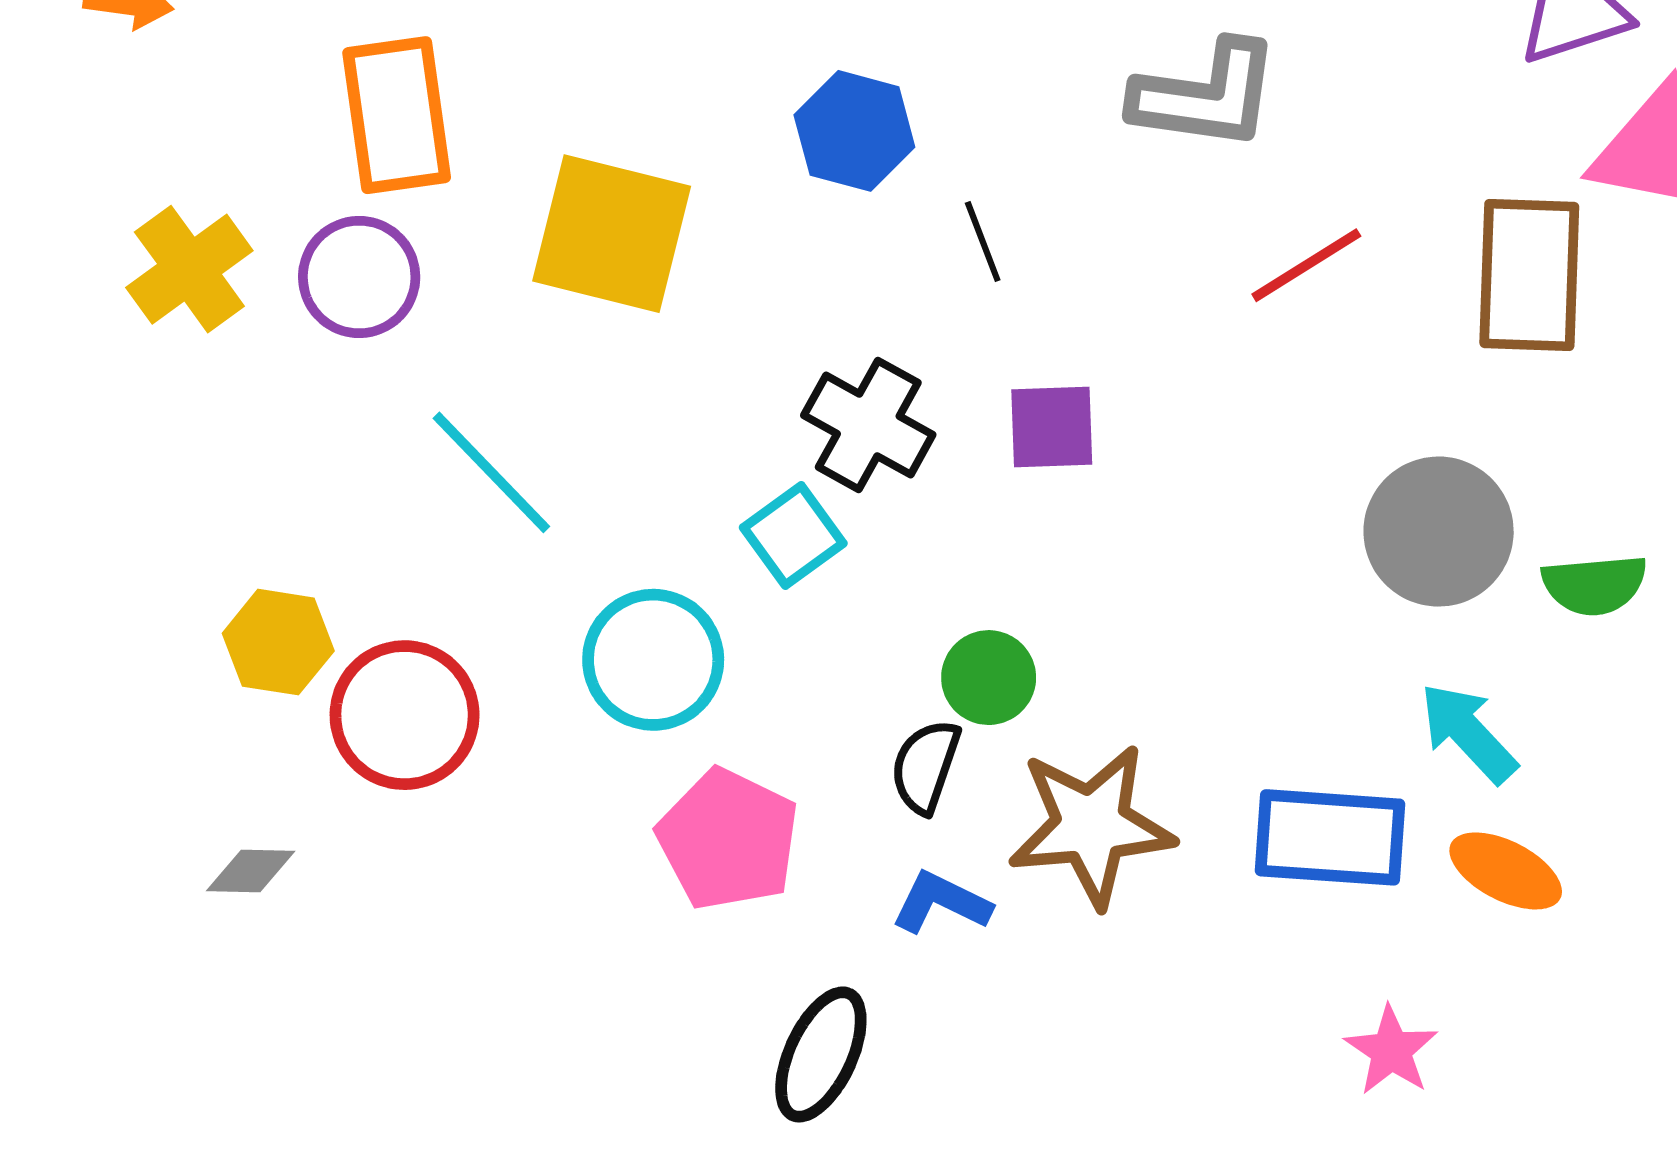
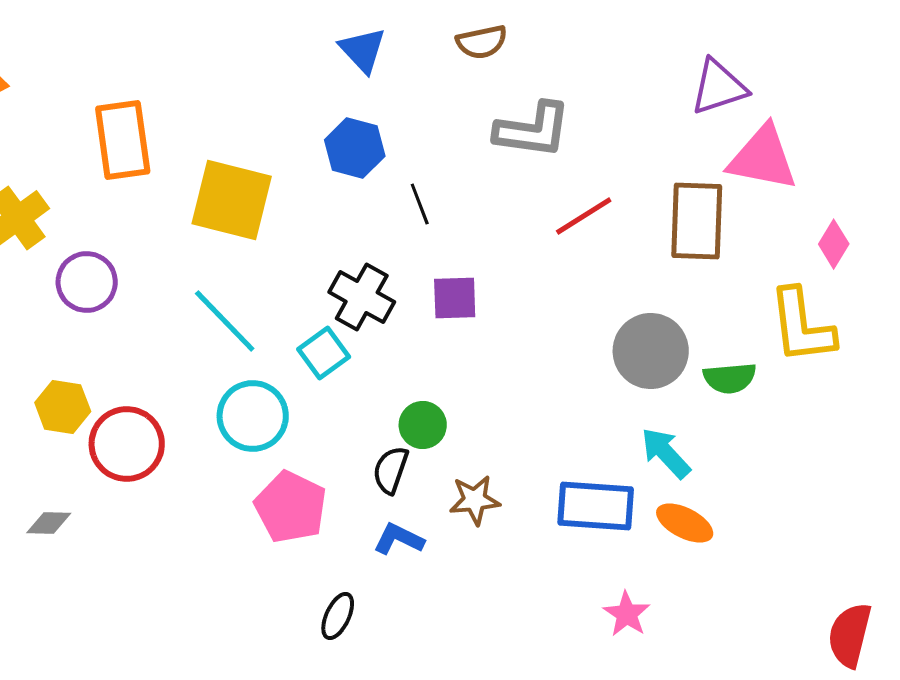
purple circle: (359, 277) -> (87, 282), moved
cyan line: (491, 472) -> (225, 321), moved
brown star: (1091, 826) -> (475, 500), size x0.6
black ellipse: (821, 1054) -> (338, 616), size x0.7

